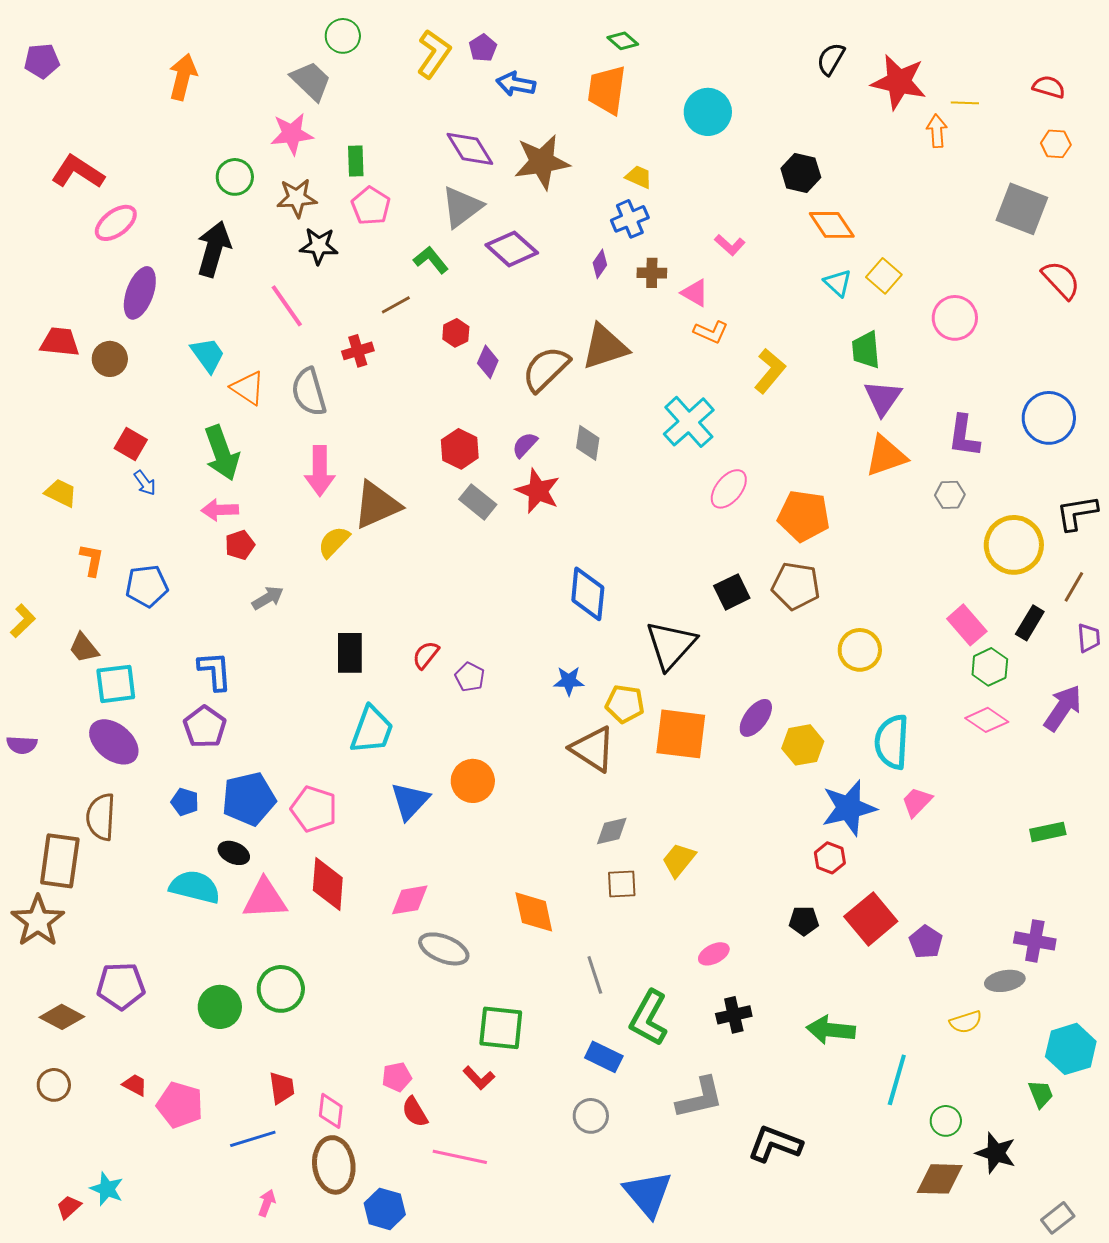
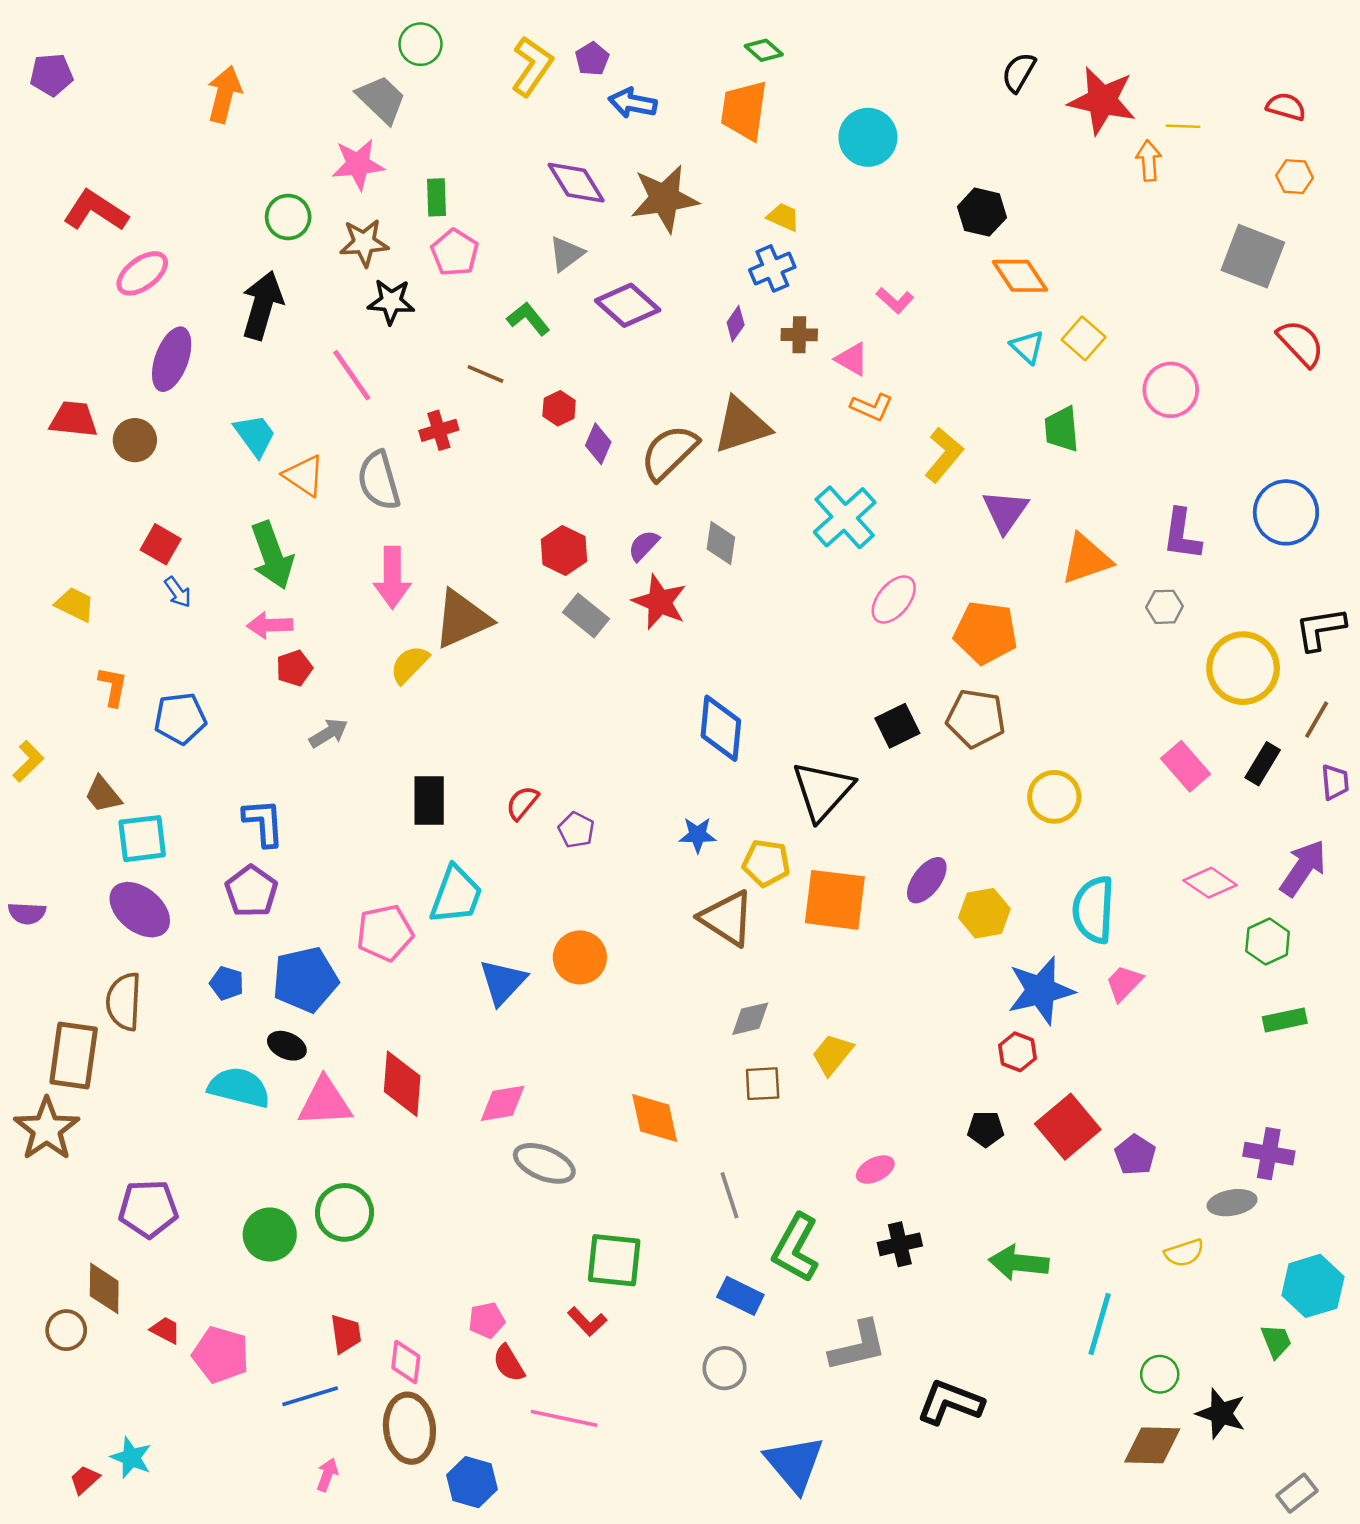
gray triangle: (462, 207) -> (566, 254), size x0.7
brown line: (396, 305) -> (485, 374), turned 52
purple triangle: (883, 398) -> (1005, 511), moved
green hexagon: (990, 667) -> (1268, 941), moved
pink pentagon: (314, 809) -> (385, 933), moved, turned -30
brown diamond: (62, 1017) -> (104, 1288), moved, turned 63

